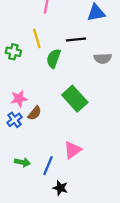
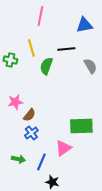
gray semicircle: (103, 58) -> (90, 66), turned -119
green rectangle: (75, 99) -> (81, 126), moved, turned -50
blue cross: (15, 120) -> (31, 133), moved

